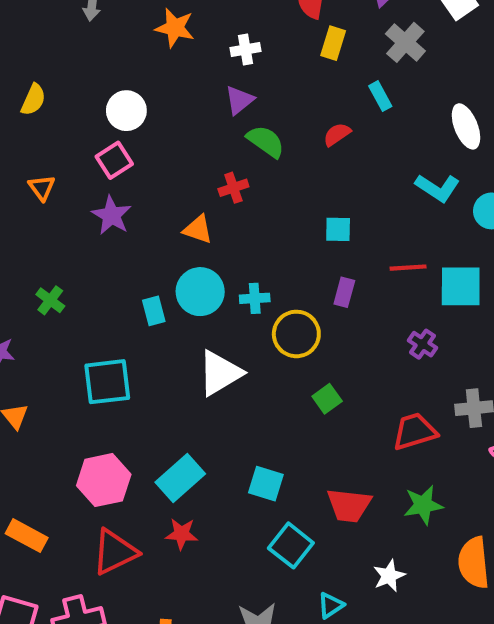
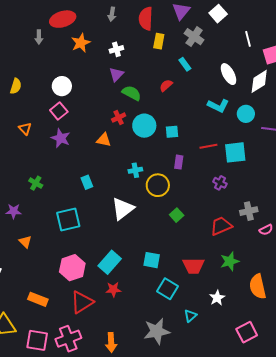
orange star: (175, 28) -> (81, 43), turned -30
cyan circle: (200, 292) -> (144, 126), moved

